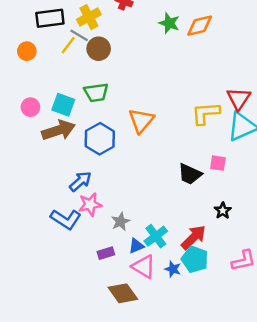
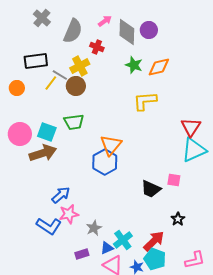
yellow cross: (89, 17) -> (80, 66), moved
pink circle: (30, 107) -> (20, 134), size x1.5
yellow L-shape: (206, 113) -> (145, 101), moved
blue hexagon: (100, 139) -> (105, 162), moved

